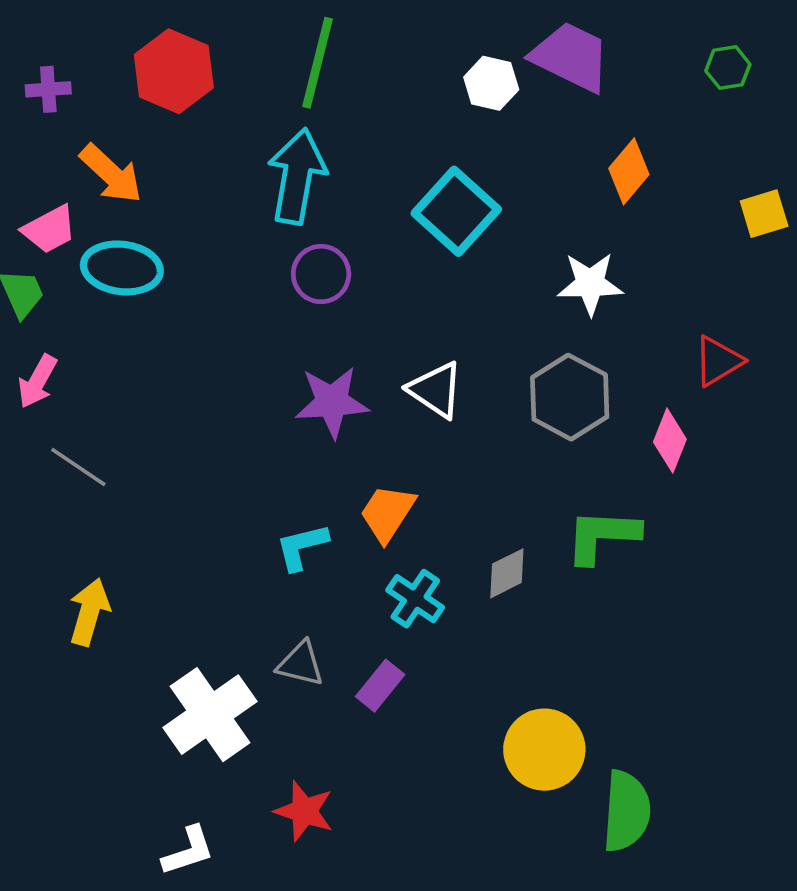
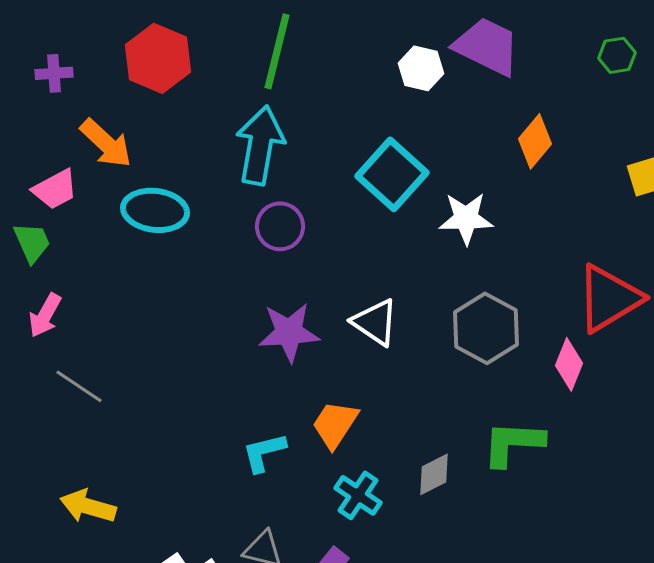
cyan ellipse: (122, 268) -> (155, 210), moved
white star: (590, 284) -> (466, 218), moved
red triangle: (718, 361) -> (609, 298), size x1.6
yellow arrow: (89, 612) -> (88, 506), turned -90

